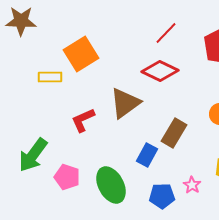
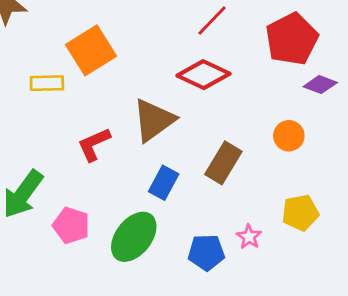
blue rectangle: (147, 155) -> (164, 183), moved
green ellipse: (111, 185) -> (134, 237), turned 66

